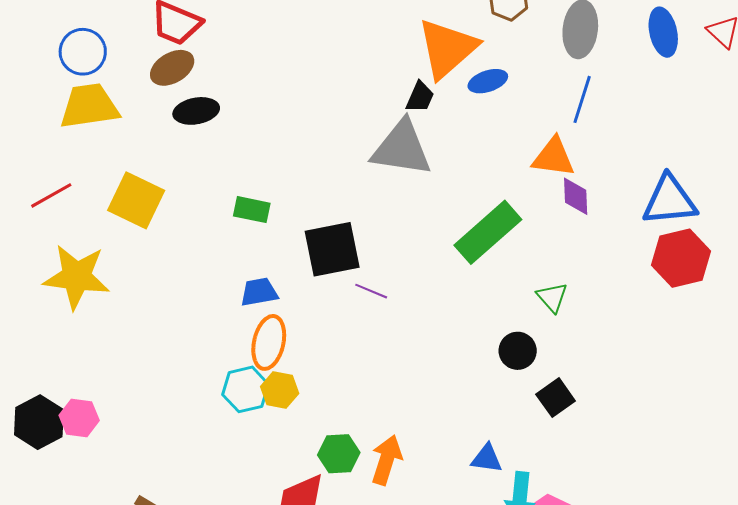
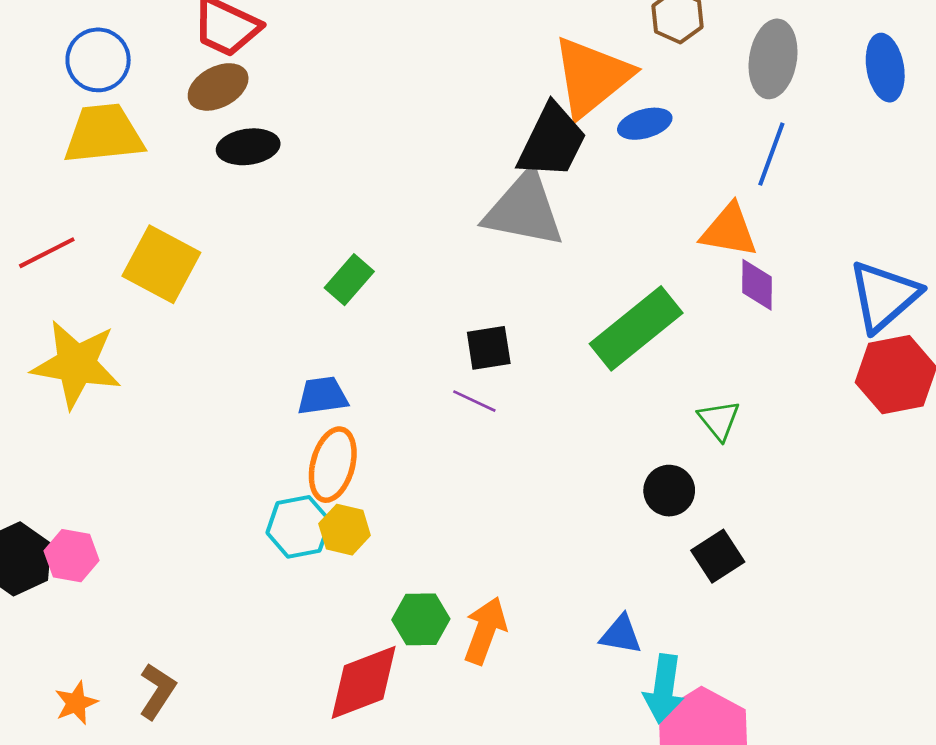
black trapezoid: (420, 97) -> (552, 141), size x1.8
blue triangle: (670, 201) -> (884, 296), turned -38
green rectangle: (252, 210) -> (349, 280), moved, turned -63
black square: (332, 249) -> (489, 348), moved, size x0.6

